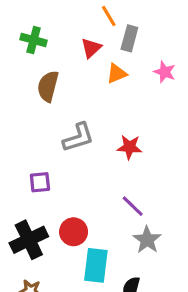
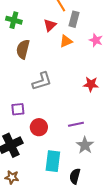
red star: (129, 147) -> (91, 84), moved
purple line: (133, 206) -> (76, 124), turned -56
red circle: (74, 232) -> (39, 127), moved

